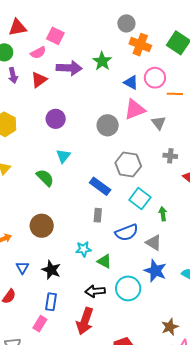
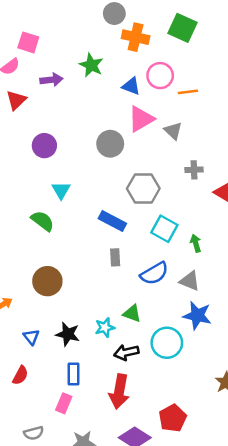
purple arrow: (69, 68) -> (51, 80), size x0.7
cyan star: (83, 249) -> (105, 328), moved

